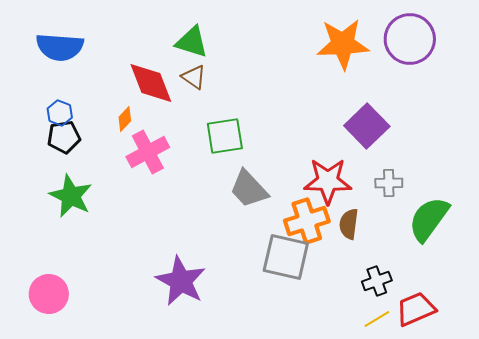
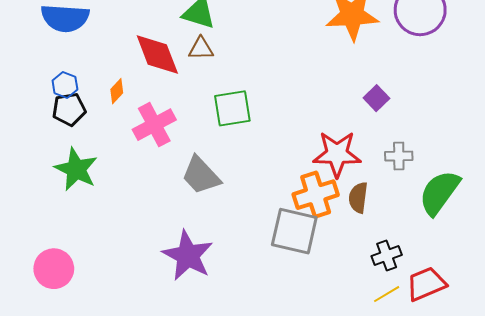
brown triangle: (194, 77) -> (201, 48), turned -36
orange diamond: (125, 119) -> (117, 91), moved
purple square: (367, 126) -> (376, 98), size x0.6
gray trapezoid: (249, 189) -> (201, 175), moved

